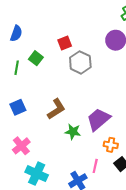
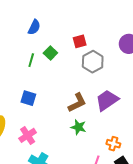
blue square: (18, 107) -> (28, 98), turned 35
brown L-shape: (56, 109) -> (77, 103), moved
purple trapezoid: (98, 119) -> (107, 100), moved

